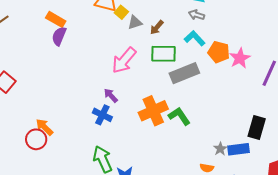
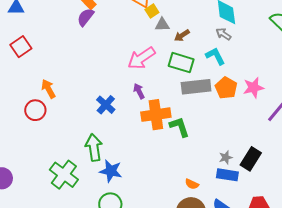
orange pentagon: (219, 52) -> (226, 88), moved
purple arrow: (111, 96) -> (139, 91), moved
orange arrow: (45, 127) -> (48, 89), moved
gray star: (220, 149) -> (226, 157), moved

